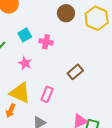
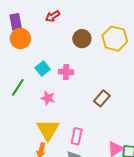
yellow triangle: (20, 93) -> (48, 130), turned 45
pink rectangle: (47, 94) -> (77, 136), moved

